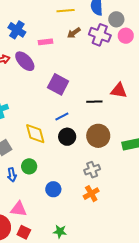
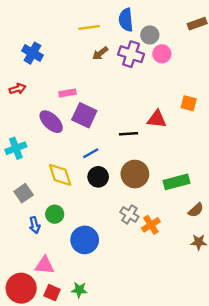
pink rectangle: (45, 42) -> (67, 93), moved
purple ellipse: (25, 61) -> (51, 122), moved
gray cross: (92, 170) -> (129, 214), turned -35
blue circle: (53, 189) -> (85, 240), size x1.5
orange cross: (91, 194) -> (151, 225), moved
green star: (60, 232) -> (79, 290), moved

